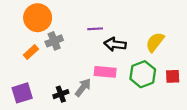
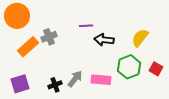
orange circle: (38, 18) -> (17, 16), moved
orange rectangle: (31, 52) -> (28, 47), size x1.5
pink rectangle: (105, 72) -> (101, 80), moved
red square: (173, 76) -> (156, 69), turned 32

